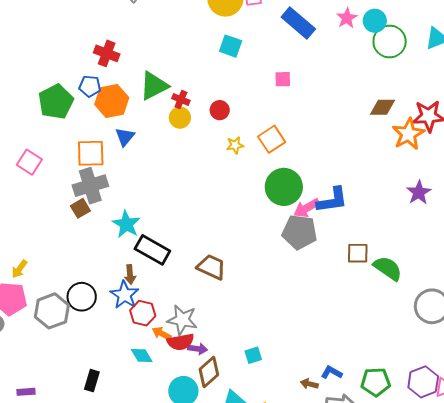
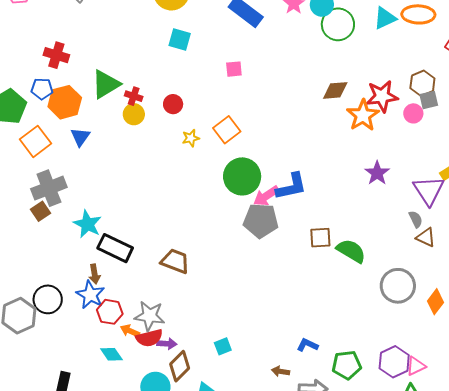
orange square: (91, 153) -> (36, 141), moved, turned -32
blue L-shape: (332, 372) -> (307, 345), moved

